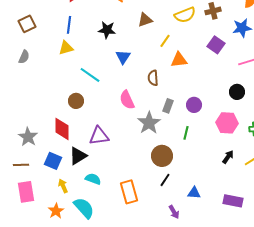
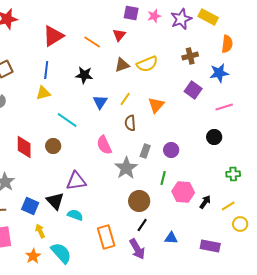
yellow semicircle: (185, 15) -> (147, 64), moved
yellow line: (165, 41) -> (125, 99), moved
orange triangle: (179, 60) -> (156, 105), turned -42
pink hexagon: (227, 123) -> (183, 192), moved
red diamond: (62, 129) -> (24, 147), moved
black triangle: (78, 156) -> (55, 201), turned -42
cyan semicircle: (93, 179) -> (75, 215), moved
purple arrow: (174, 212) -> (137, 249), moved, size x1.5

